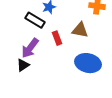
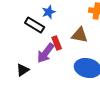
purple arrow: (30, 48) -> (46, 53), moved

